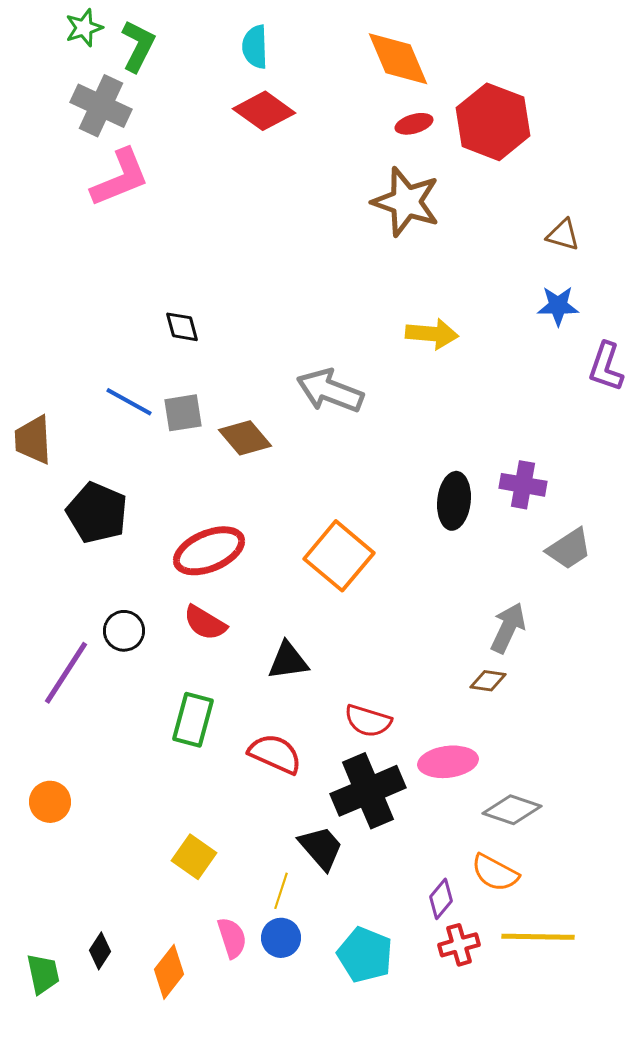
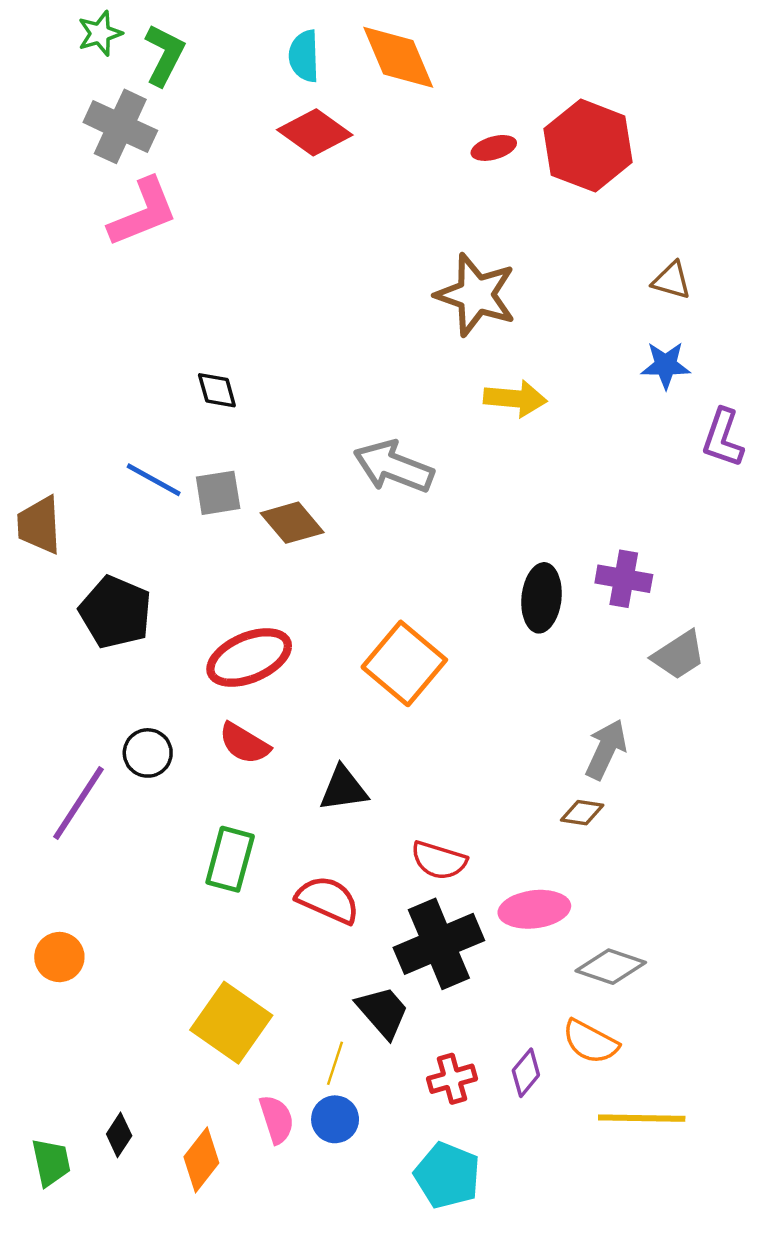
orange diamond: (398, 59) -> (398, 57), moved
brown star: (406, 202) -> (476, 295), moved
yellow square: (194, 857) -> (231, 1023), size x1.5
red cross: (459, 945) -> (452, 1079), moved
cyan pentagon: (365, 955) -> (447, 1175), moved

